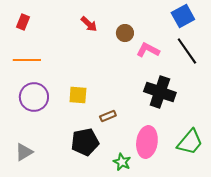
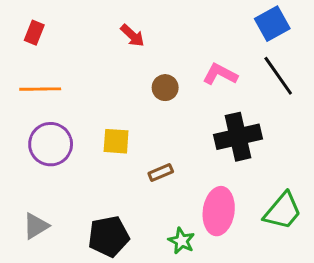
brown circle: (125, 33) -> (165, 88), moved
black cross: (160, 92) -> (238, 137), turned -32
black pentagon: (85, 142) -> (109, 236), moved

